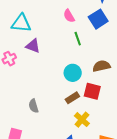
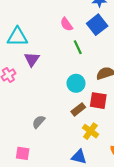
purple triangle: (33, 46) -> (32, 59), turned 49
gray semicircle: (34, 106) -> (39, 122), turned 64

